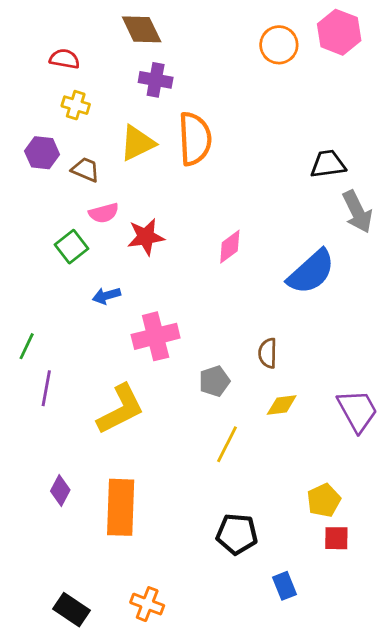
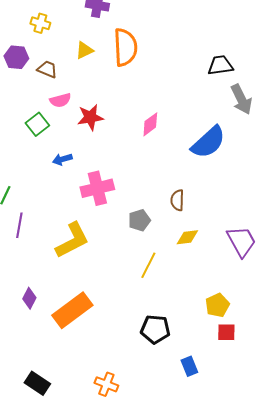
yellow triangle: (137, 143) -> (84, 50), size x0.7
orange rectangle: (121, 507) -> (72, 310), turned 51
orange cross: (147, 604) -> (106, 384), moved

